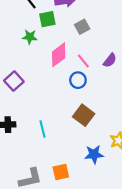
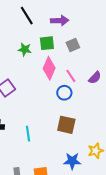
green square: (47, 19) -> (47, 43), moved
pink diamond: (59, 55) -> (49, 68), turned -35
brown square: (84, 115) -> (66, 125), turned -30

